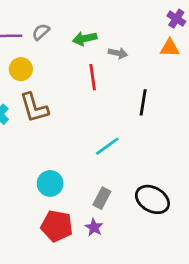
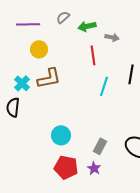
gray semicircle: (41, 32) -> (63, 17), moved
brown L-shape: (34, 108) -> (49, 78), turned -85
cyan line: (107, 146) -> (104, 86), moved, turned -36

